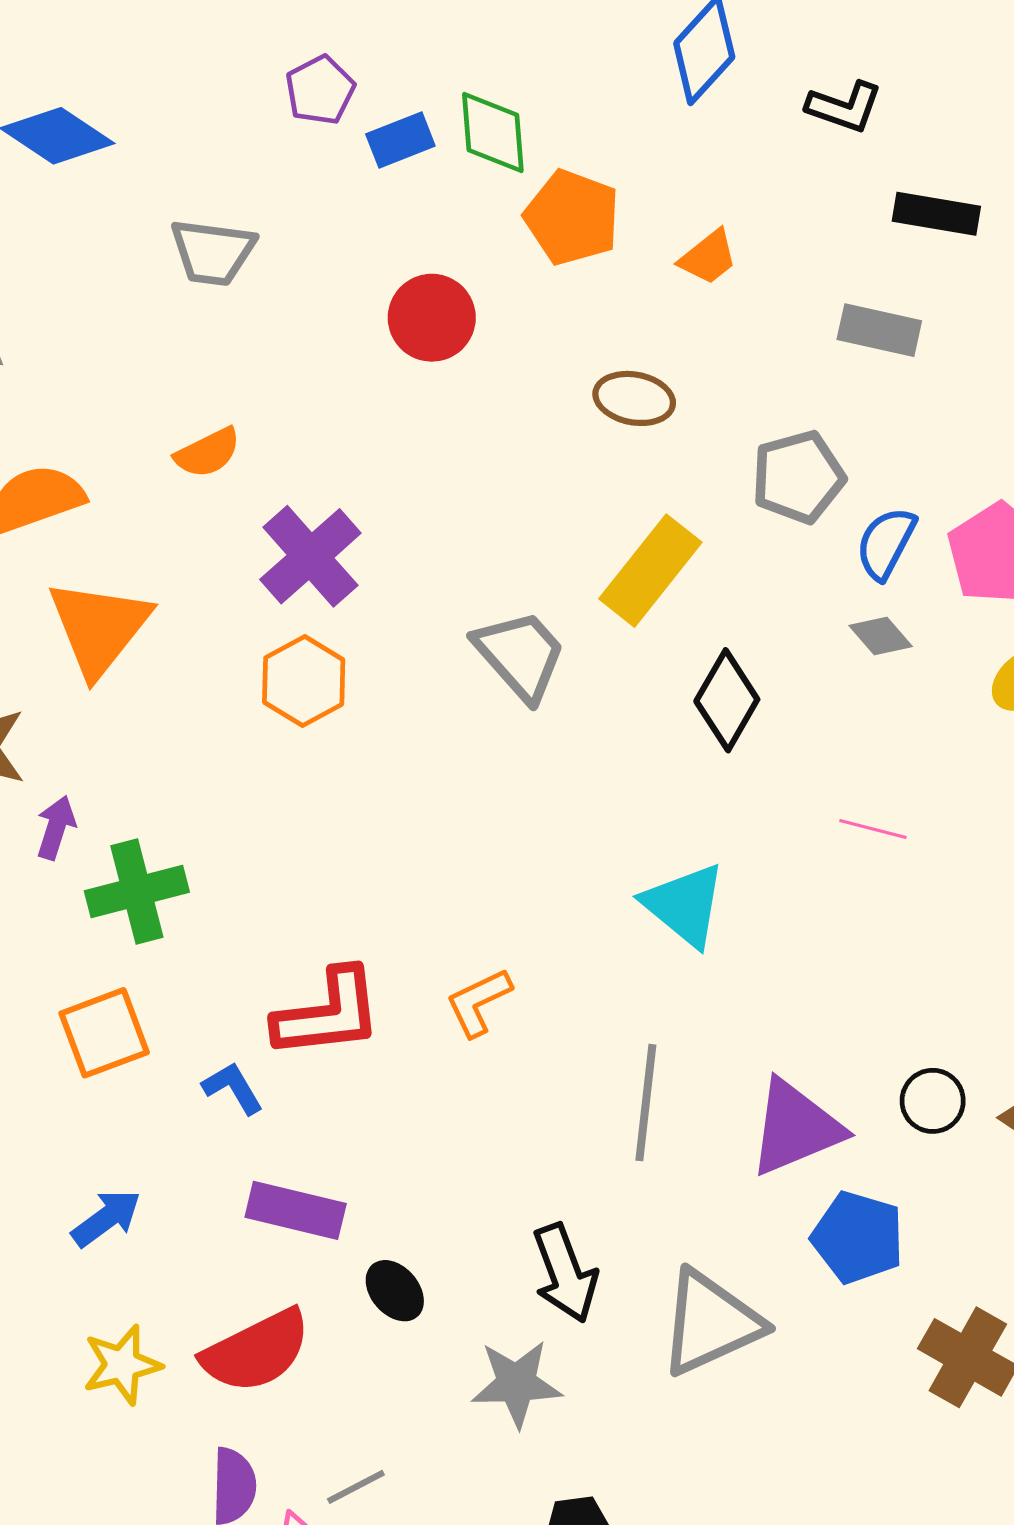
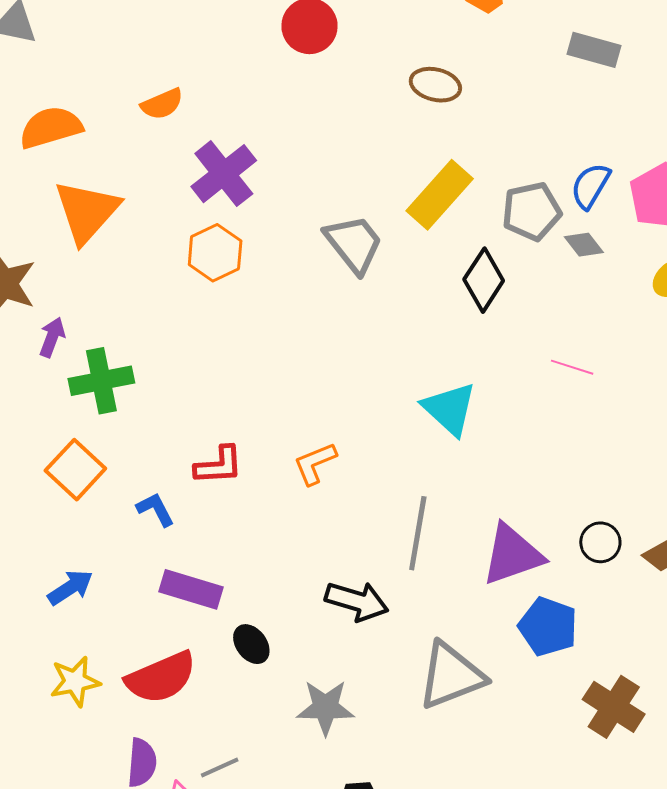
gray pentagon: (798, 477) -> (532, 211), moved
red L-shape: (328, 1014) -> (219, 465), size x0.7
orange square: (104, 1033) -> (75, 470), turned -30
black arrow: (565, 1273) -> (357, 601), moved, turned -56

